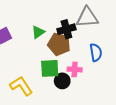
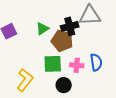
blue semicircle: (96, 52) -> (96, 62), moved
black circle: (62, 81) -> (64, 85), moved
yellow L-shape: (21, 86) -> (25, 80), turned 70

